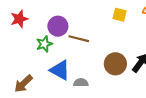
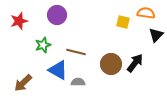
yellow square: (120, 15) -> (123, 22), moved
purple circle: (58, 26) -> (57, 15), moved
brown line: (79, 39) -> (76, 52), moved

